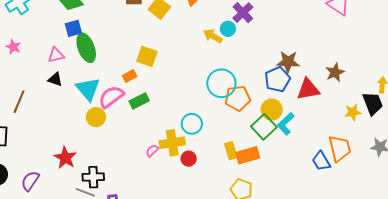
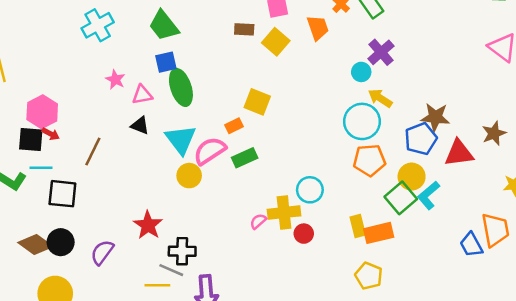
yellow arrow: (213, 36) -> (380, 98), moved
pink star: (13, 47) -> (115, 80), moved
cyan circle: (221, 83) -> (362, 121), moved

